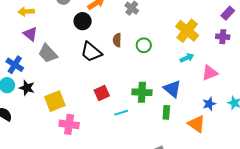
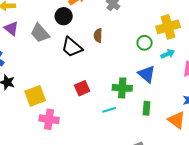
yellow cross: (187, 31) -> (168, 27), turned 35
green circle: (144, 45) -> (145, 43), moved
gray trapezoid: (48, 53) -> (40, 33), moved
blue triangle: (172, 89) -> (147, 74), moved
cyan line: (121, 113) -> (109, 110), moved

